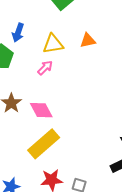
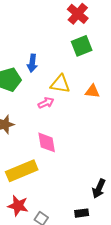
blue arrow: (18, 33) -> (32, 63), turned -30
pink diamond: (41, 110) -> (47, 142), moved

